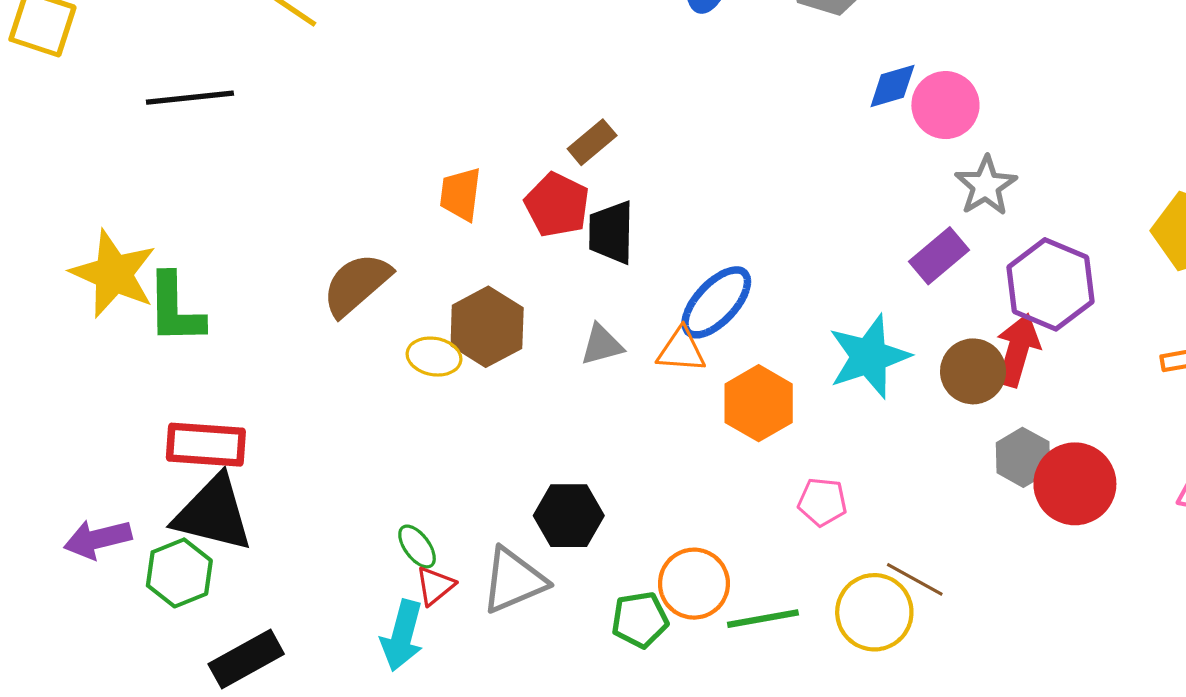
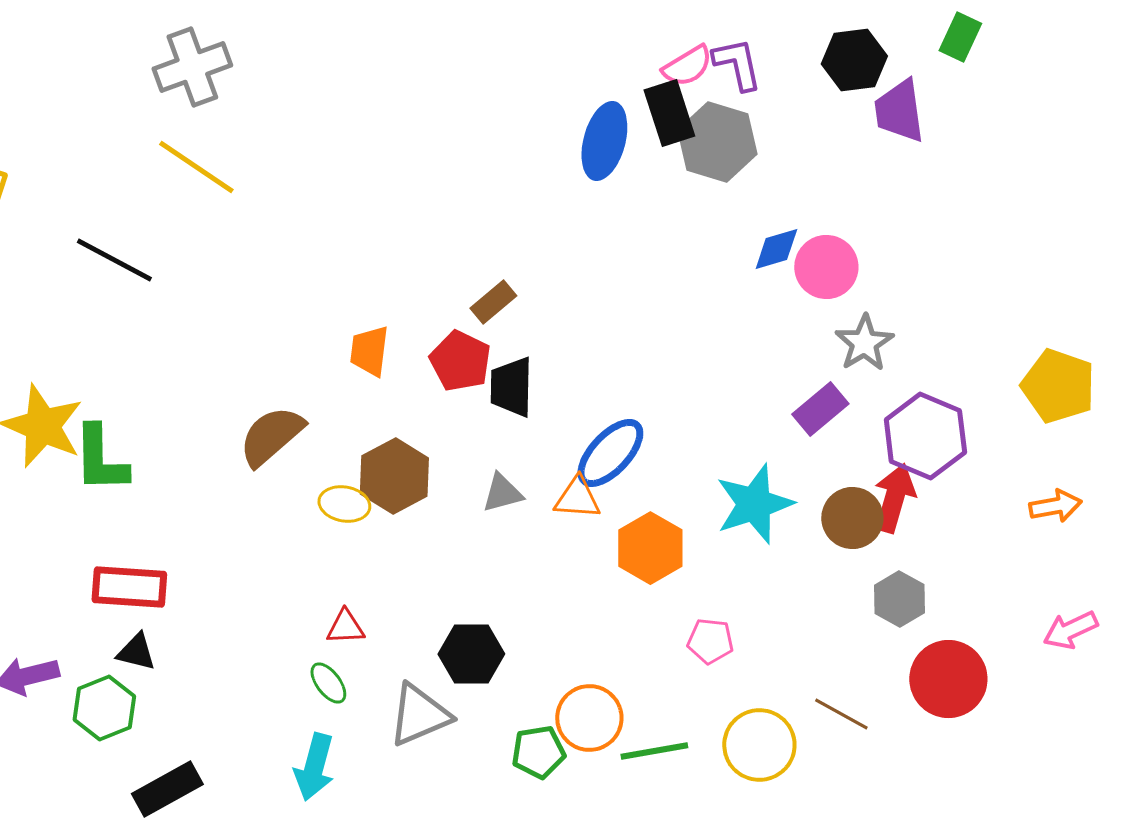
black line: (190, 98) -> (114, 260), turned 34
red circle: (1075, 484) -> (948, 679), moved
black triangle: (213, 514) -> (136, 652), size x0.5
brown line: (915, 579) -> (841, 714), moved
red triangle: (435, 586) -> (345, 627), moved, turned 36

